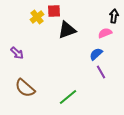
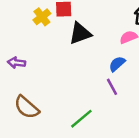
purple arrow: (17, 53) -> (16, 63), turned 144
purple line: (101, 72) -> (112, 87), moved

